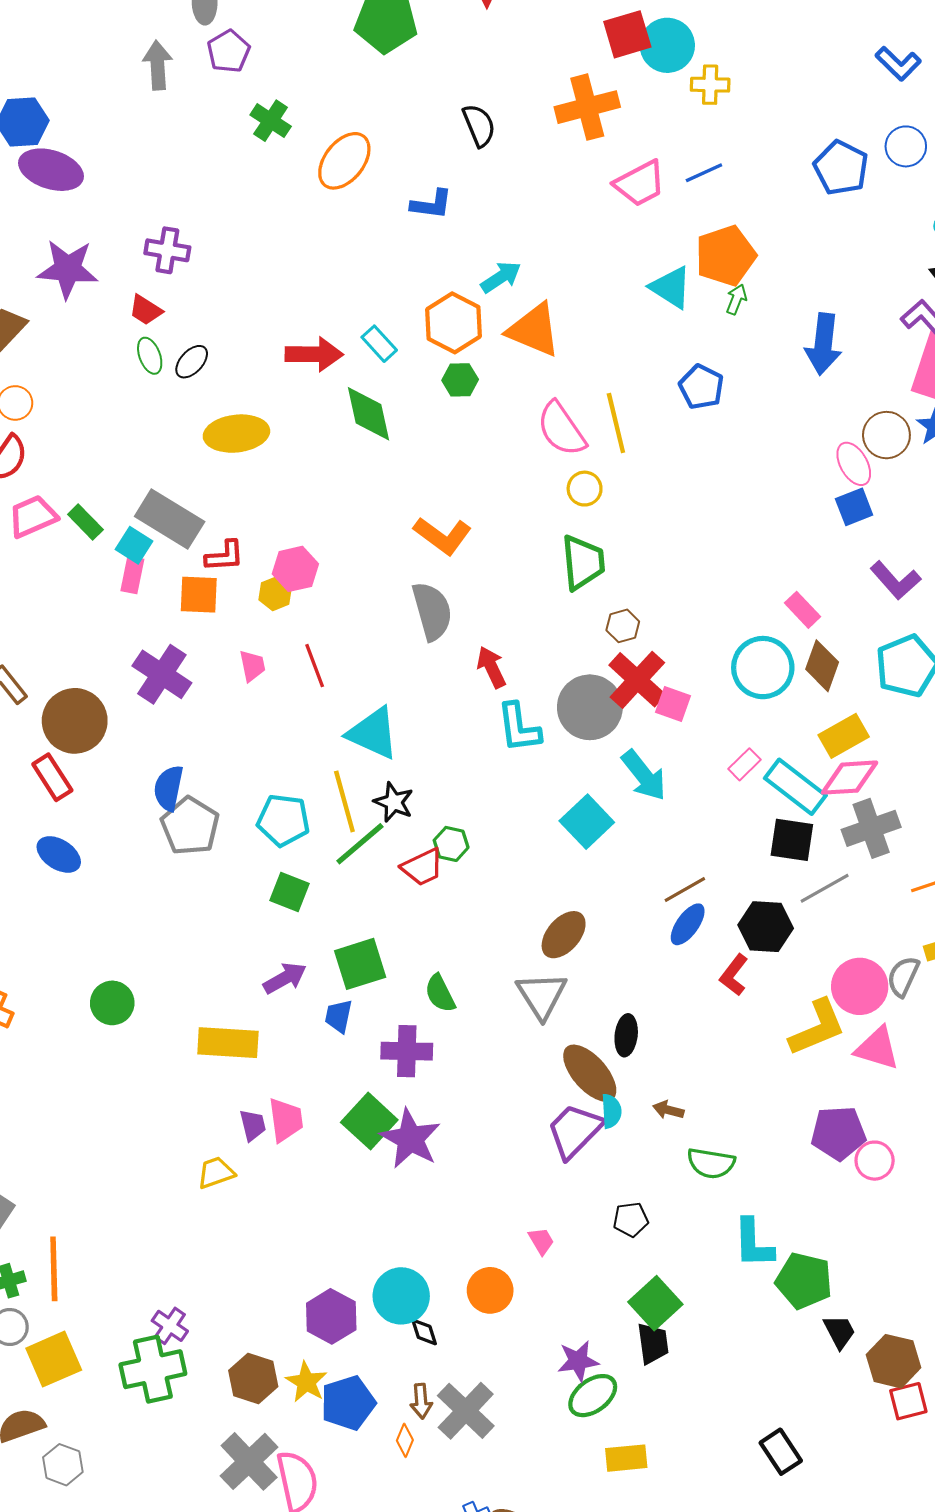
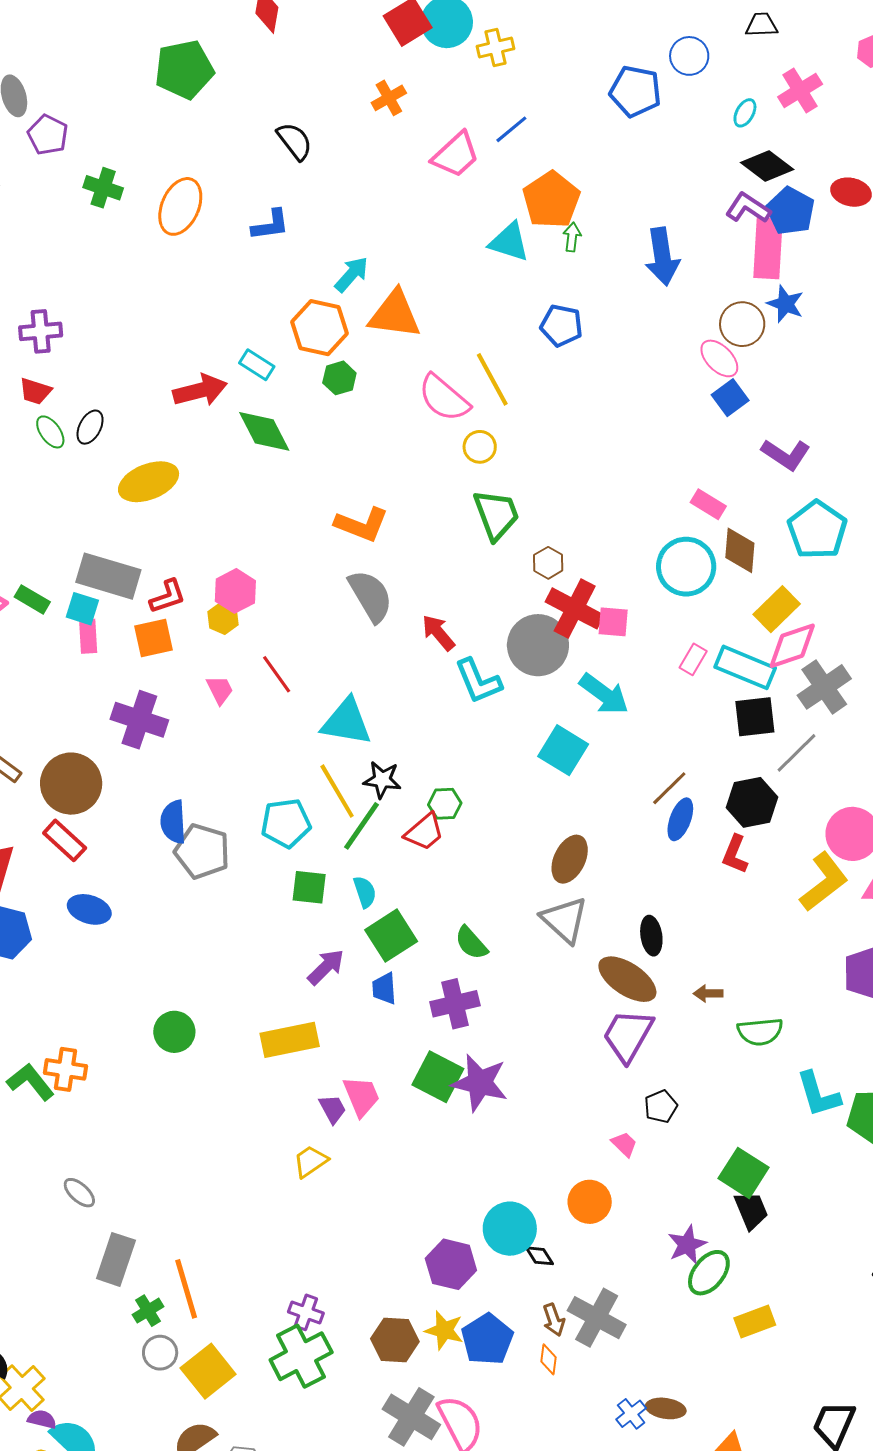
orange cross: (587, 107) -> (389, 98), size x0.6
cyan semicircle: (611, 1111) -> (365, 892), moved
black pentagon: (631, 1220) -> (661, 1107), moved

